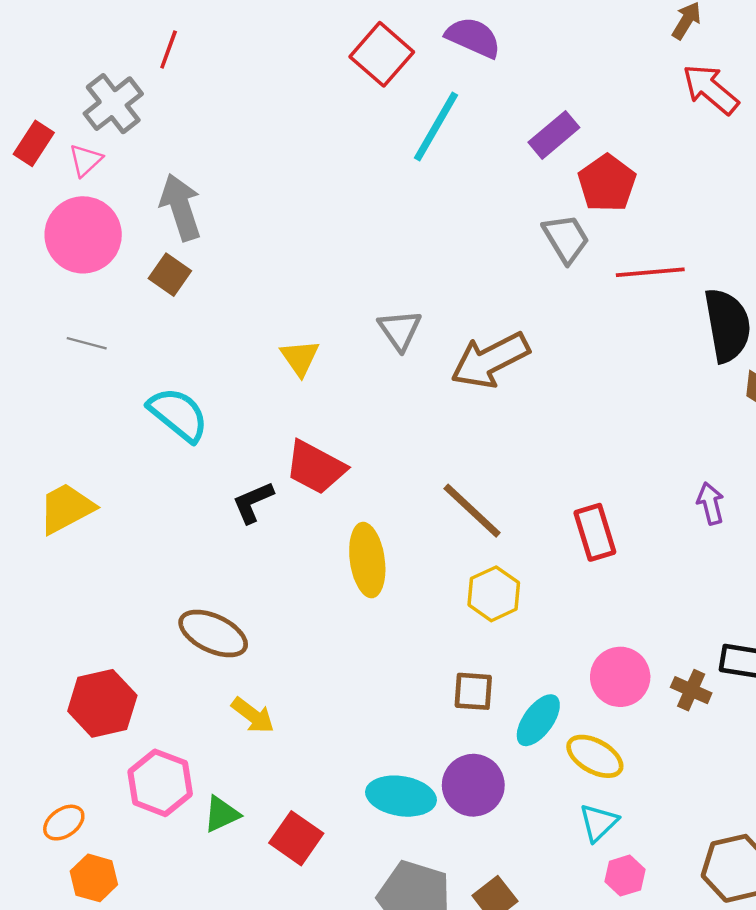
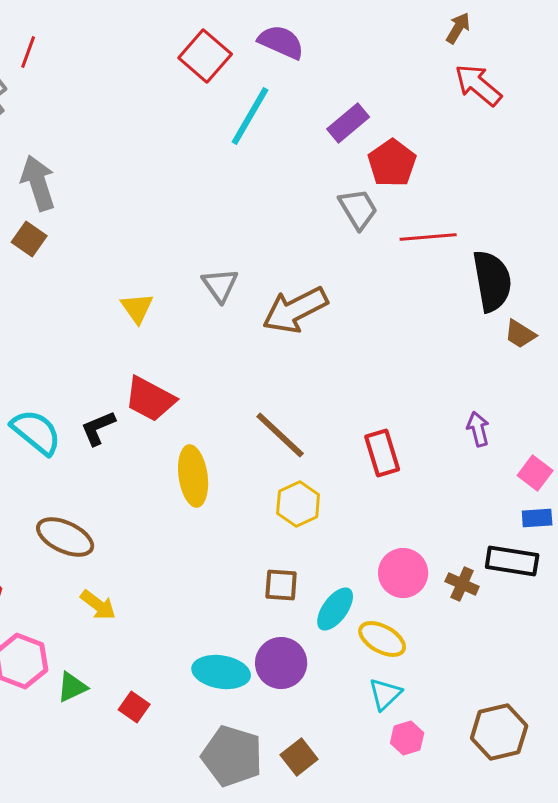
cyan semicircle: (178, 414) -> (36, 432), moved
red square: (296, 838) -> (134, 707), size x0.7

